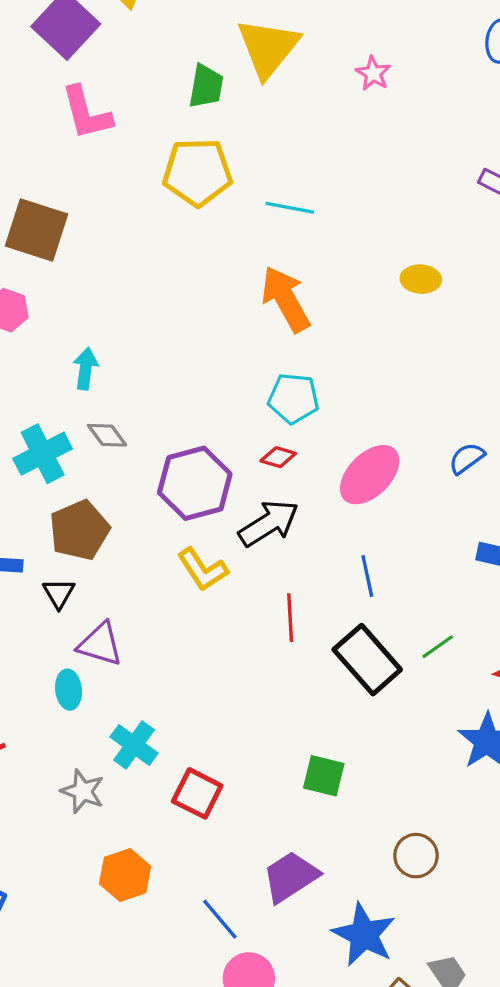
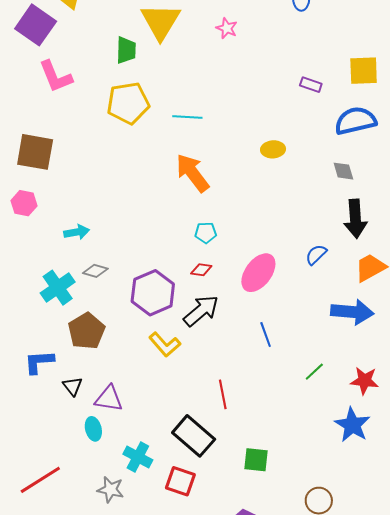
cyan arrow: (85, 369) -> (77, 232), turned 80
cyan pentagon: (293, 398) -> (206, 233), size x0.7
gray diamond: (107, 435) -> (95, 271), turned -30
black triangle: (59, 593) -> (73, 386), moved
red line: (290, 618) -> (223, 394), moved
black rectangle: (367, 660) -> (194, 436), moved

